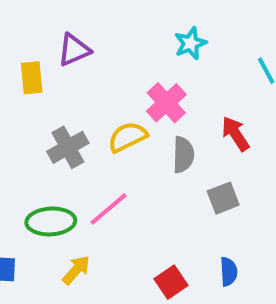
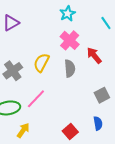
pink cross: (166, 103) -> (70, 40), moved
yellow semicircle: (127, 137) -> (41, 63), turned -30
gray square: (223, 198) -> (102, 95), moved

